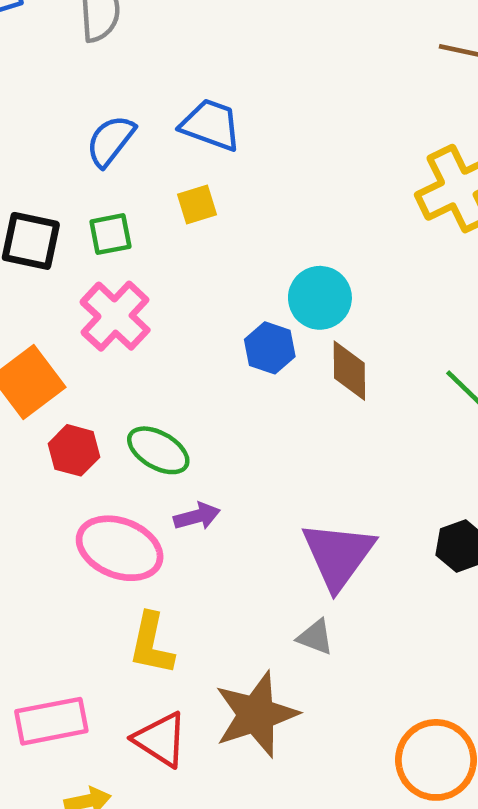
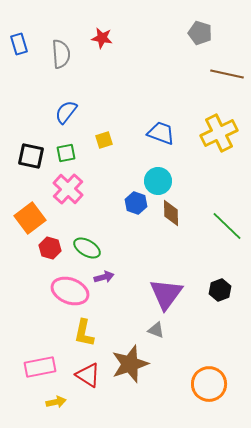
blue trapezoid: (211, 125) -> (161, 133), moved

